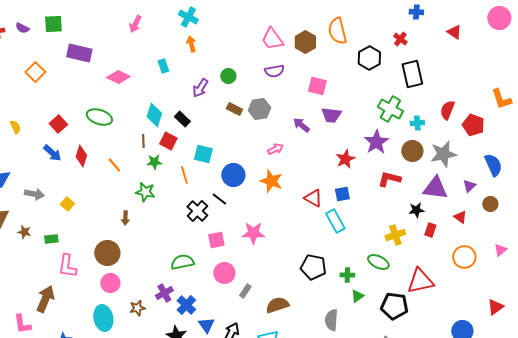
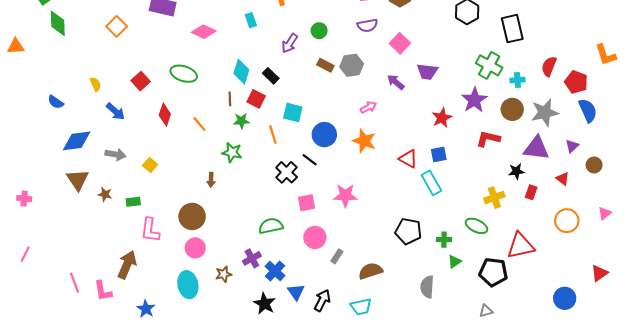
pink square: (317, 86) -> (400, 43), moved, turned 30
blue arrow: (52, 153) -> (115, 111), moved
blue semicircle: (493, 165) -> (588, 110), moved

